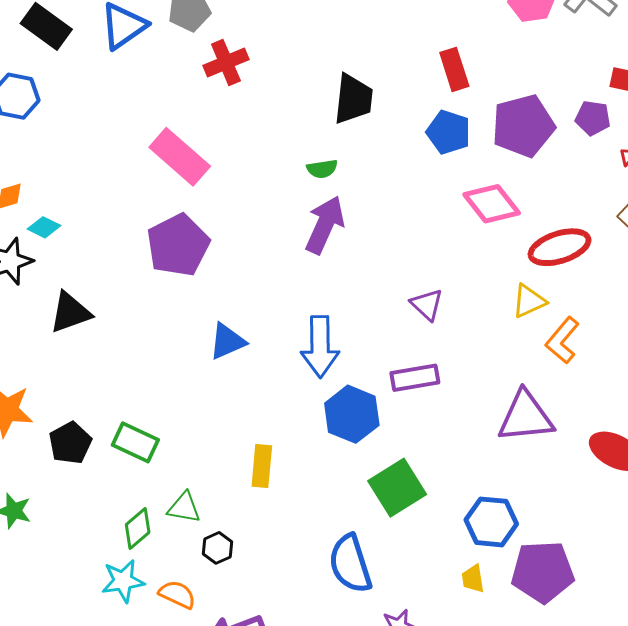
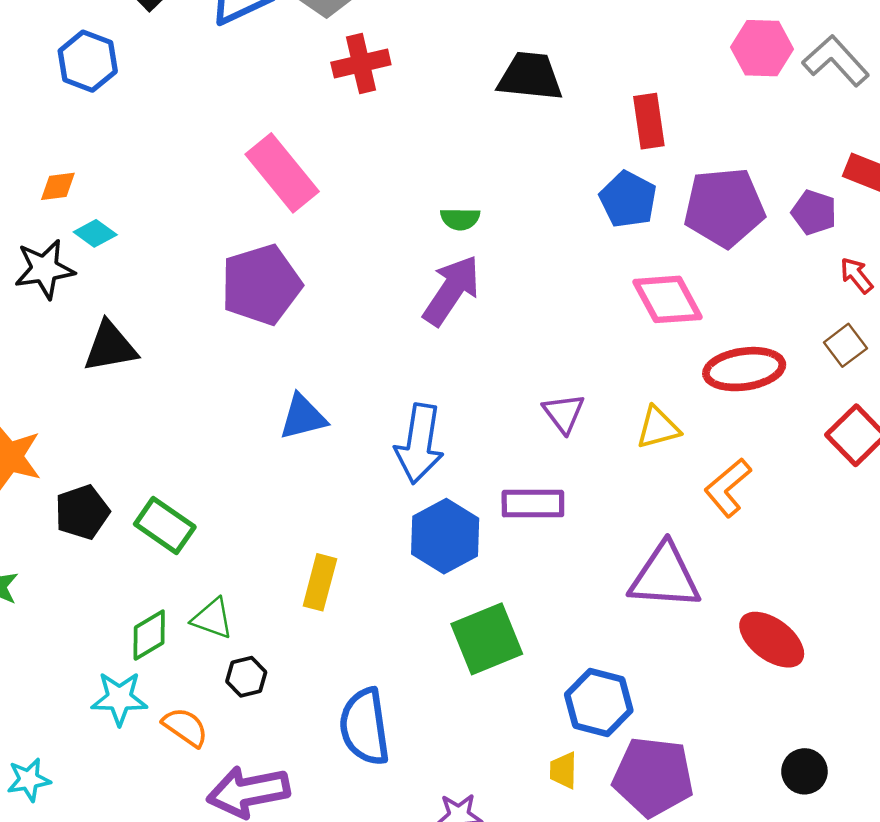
black trapezoid: (353, 99) -> (530, 76), moved, turned -100
yellow triangle: (529, 301) -> (658, 428), moved
blue semicircle: (350, 564) -> (365, 727), moved

